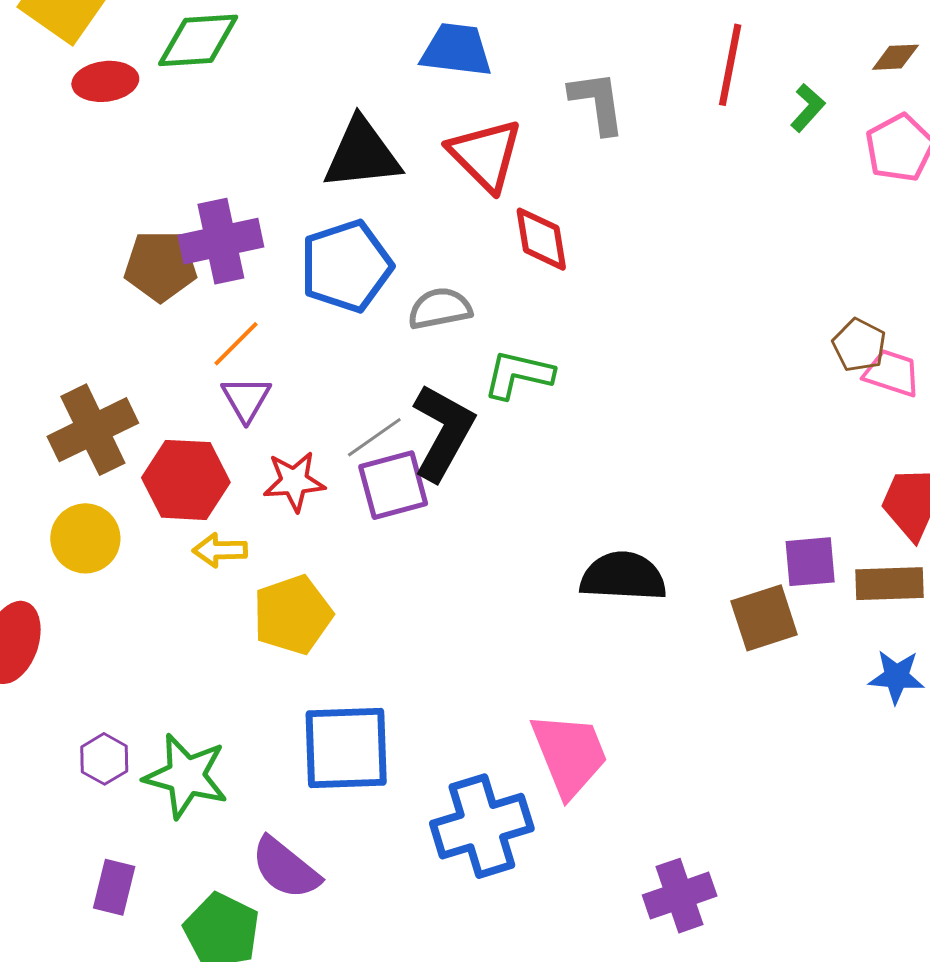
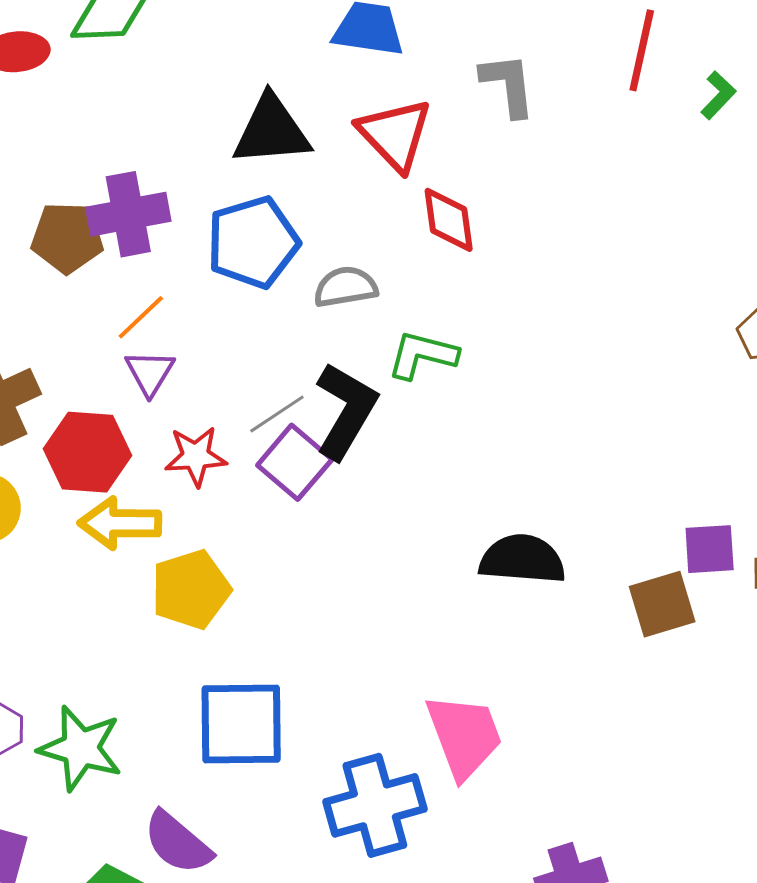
purple square: (393, 485) -> (295, 462), turned -36
yellow arrow: (220, 550) -> (120, 523), size x1.5

